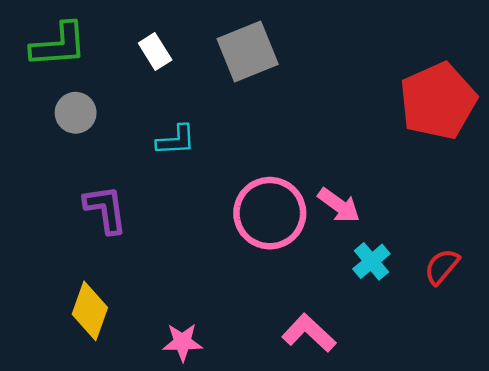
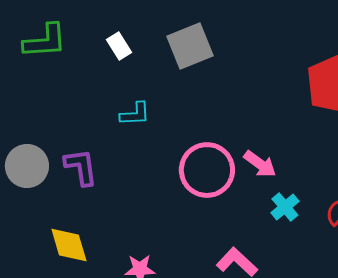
gray circle: (76, 113) -> (27, 166), moved, size x1.4
yellow diamond: (90, 311) -> (69, 245), turned -36

